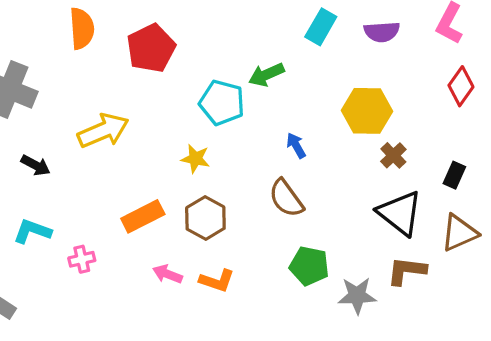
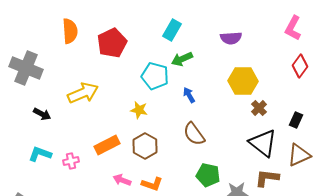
cyan rectangle: (321, 27) -> (172, 30), moved
purple semicircle: (382, 32) -> (231, 38), moved
blue arrow: (296, 145) -> (189, 95), moved
pink cross: (82, 259) -> (71, 161), moved

